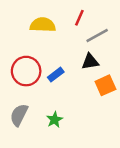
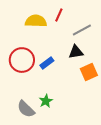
red line: (79, 18) -> (59, 15), moved
gray semicircle: (19, 115) -> (26, 109), moved, turned -72

